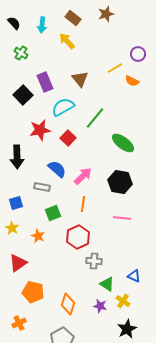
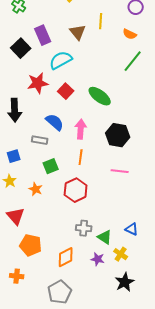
yellow line: (115, 68) -> (101, 21), moved, turned -56
green line: (95, 118) -> (133, 61), moved
green ellipse: (123, 143) -> (100, 96), moved
pink arrow: (83, 176) -> (81, 129), turned -42
gray cross: (94, 261) -> (84, 228), moved
red triangle: (18, 263) -> (16, 216), turned -36
orange diamond: (68, 304) -> (66, 257), turned 45
orange cross: (19, 323) -> (17, 276), turned 32

